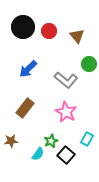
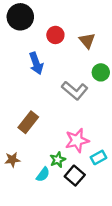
black circle: (23, 27) -> (20, 17), moved
blue arrow: (28, 69) -> (36, 63), moved, turned -66
pink star: (66, 112) -> (77, 140), moved, turned 30
cyan rectangle: (87, 139) -> (99, 157), turned 32

